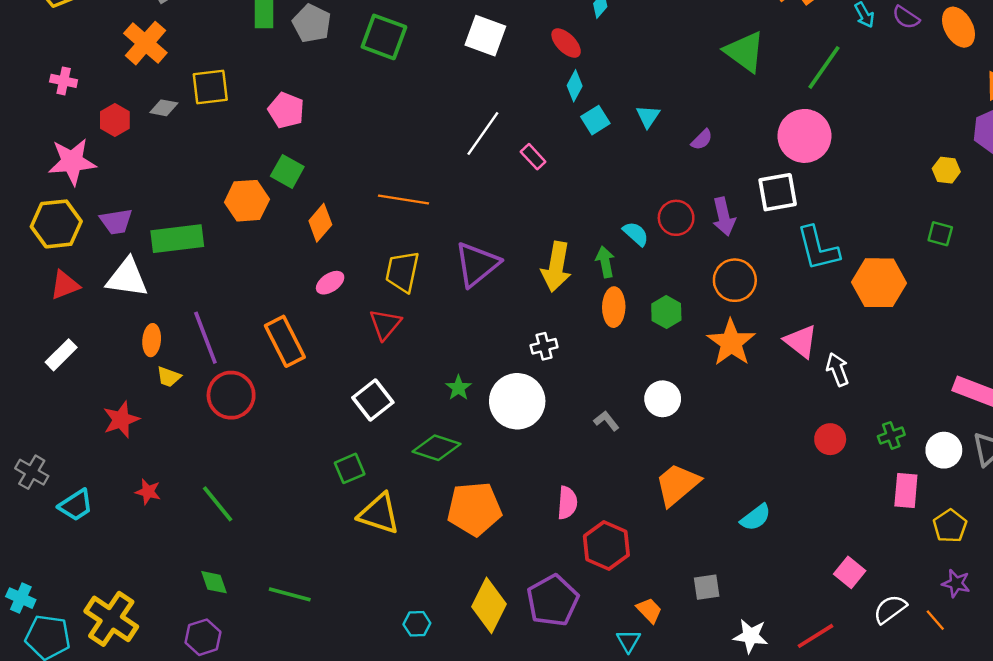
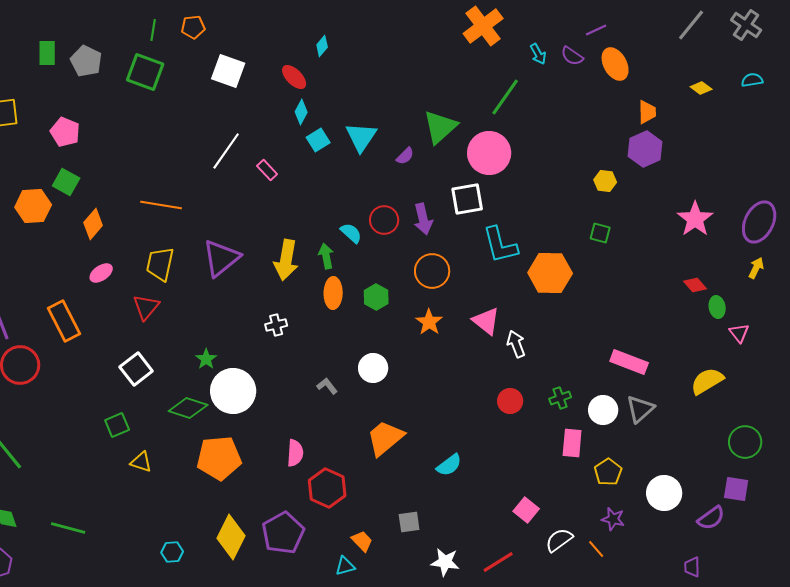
green triangle: (745, 52) -> (440, 127), moved, turned 42
cyan triangle: (648, 116) -> (361, 137), size x1.6
orange star: (731, 343) -> (429, 322), size x0.7
white circle: (517, 401) -> (233, 391), moved
yellow triangle: (379, 514) -> (141, 462), size x0.6
cyan triangle: (628, 641) -> (345, 566), turned 45

